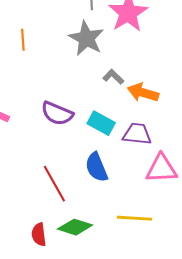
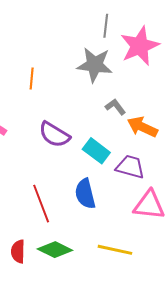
gray star: (86, 38) -> (95, 65), turned -30
orange line: (23, 40) -> (32, 79), moved

